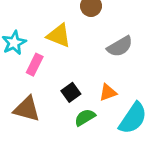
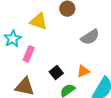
yellow triangle: (59, 36) -> (39, 21), moved

